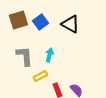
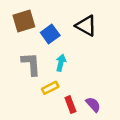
blue square: (40, 22) -> (50, 34), moved

